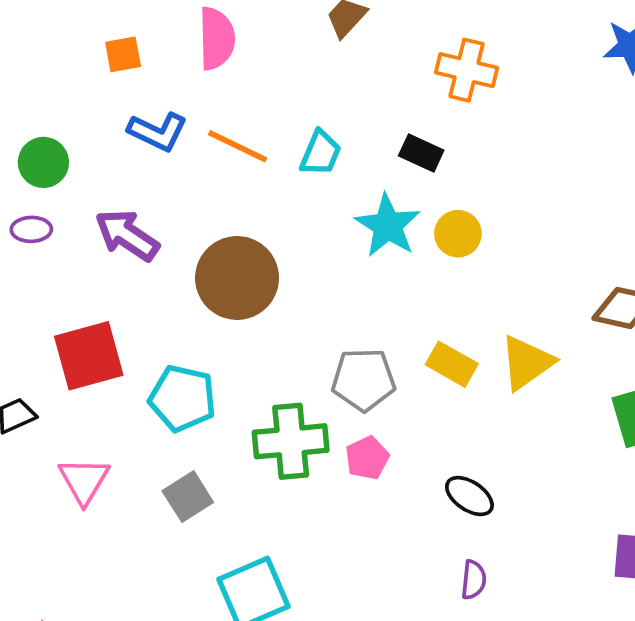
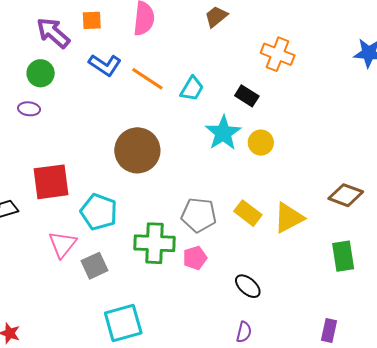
purple arrow: (127, 235) -> (53, 33), moved
pink triangle: (84, 481) -> (62, 244), moved

